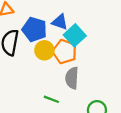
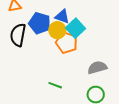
yellow circle: (44, 50) -> (57, 30), moved
gray semicircle: (72, 78) -> (97, 68), moved, turned 72

